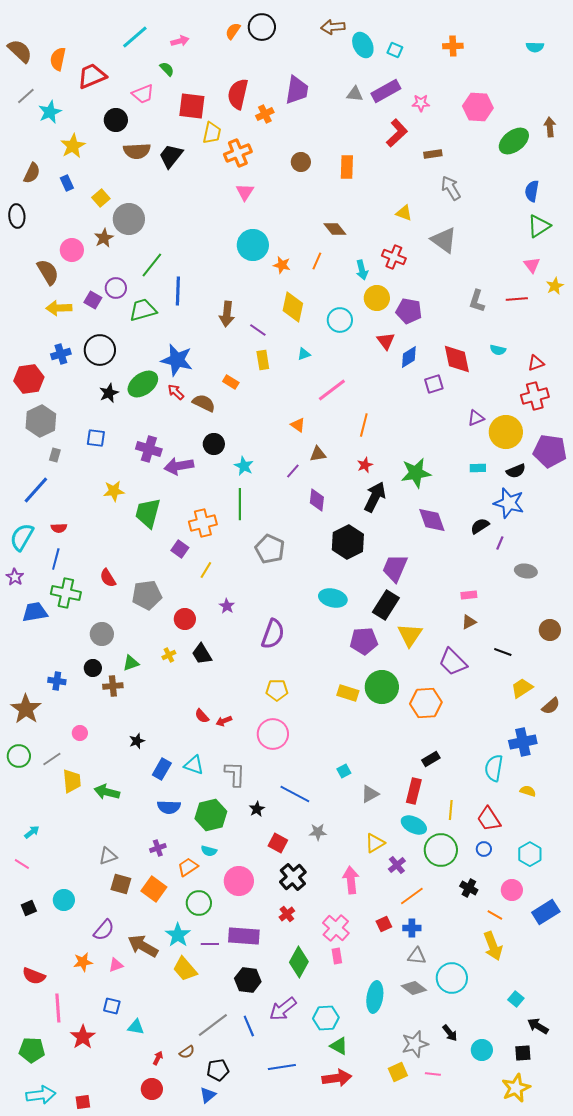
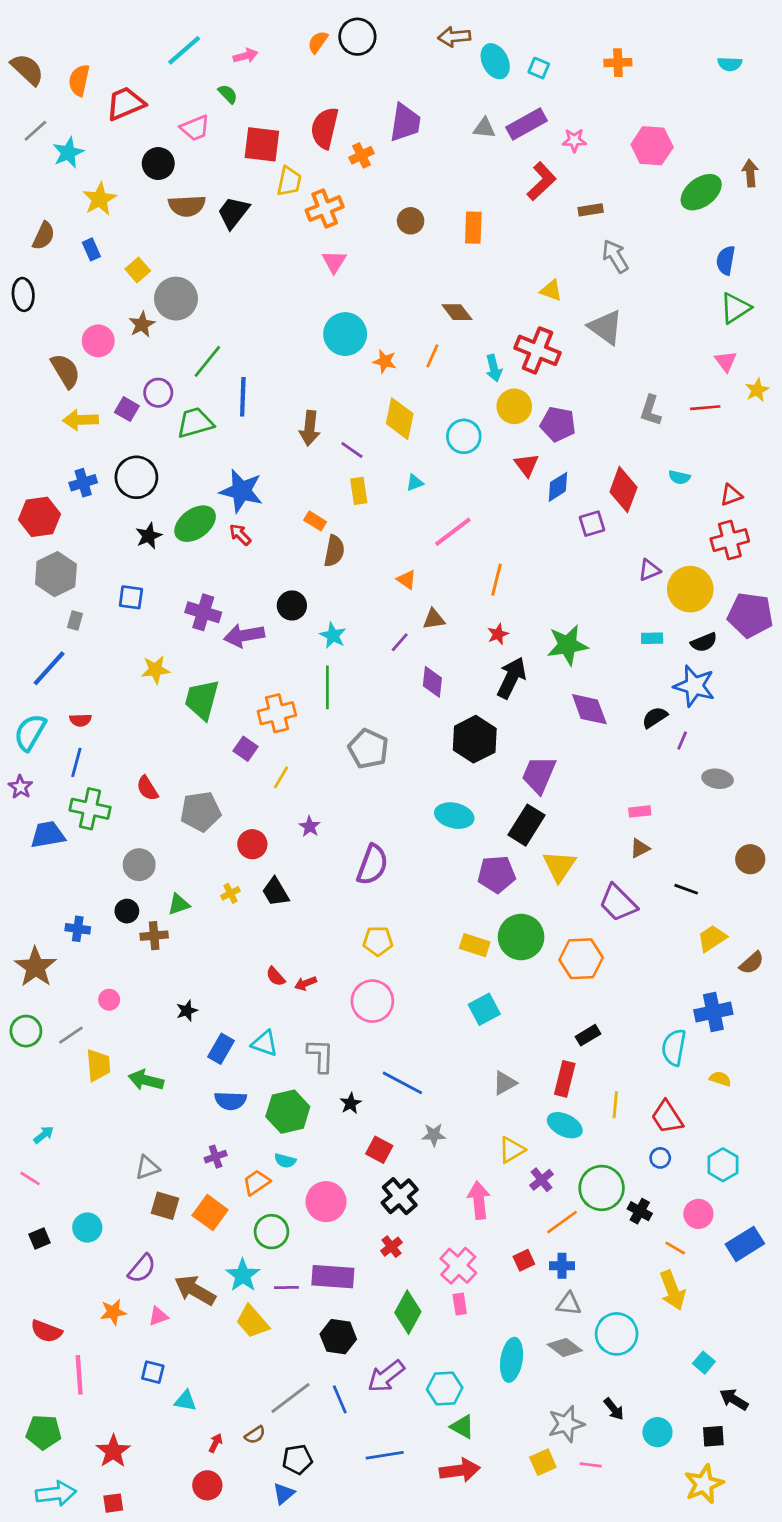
red cross: (394, 257) -> (537, 350), size x1.4
red diamond: (457, 359) -> (623, 490), turned 32
brown semicircle: (204, 403) -> (334, 551), moved, turned 75
cyan square: (344, 771) -> (484, 1009), moved, size x1.6
green circle: (441, 850) -> (602, 1188), moved
red star: (83, 1037) -> (113, 1451), moved

